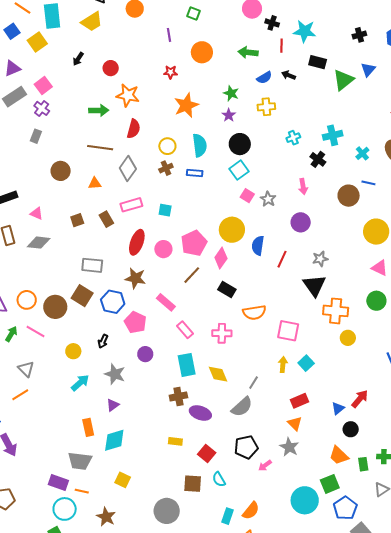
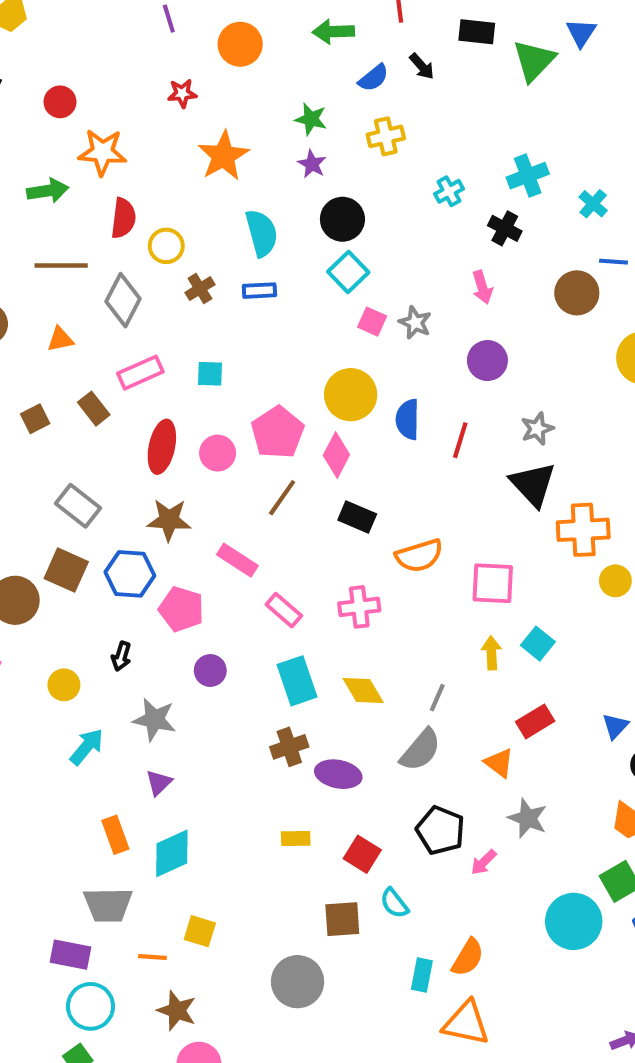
black arrow: (289, 75) -> (422, 66), turned -144
yellow circle: (167, 146) -> (166, 246), moved
gray rectangle: (92, 265) -> (78, 506), turned 40
orange triangle: (295, 423) -> (499, 763), moved
black pentagon: (246, 447) -> (440, 830), turned -30
orange line: (82, 491) -> (153, 957), moved

